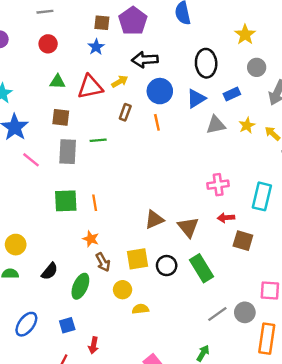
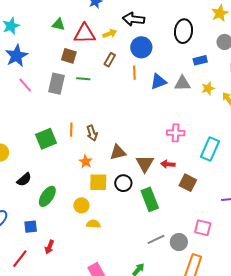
blue triangle: (196, 99) -> (158, 82), moved
brown square: (61, 117) -> (69, 56), moved
green square: (66, 201) -> (46, 139), moved, turned -30
red arrow: (226, 218) -> (168, 164), moved
orange star: (91, 239) -> (86, 162), moved
brown arrow: (103, 262) -> (92, 133), moved
black circle: (167, 266) -> (123, 183), moved

